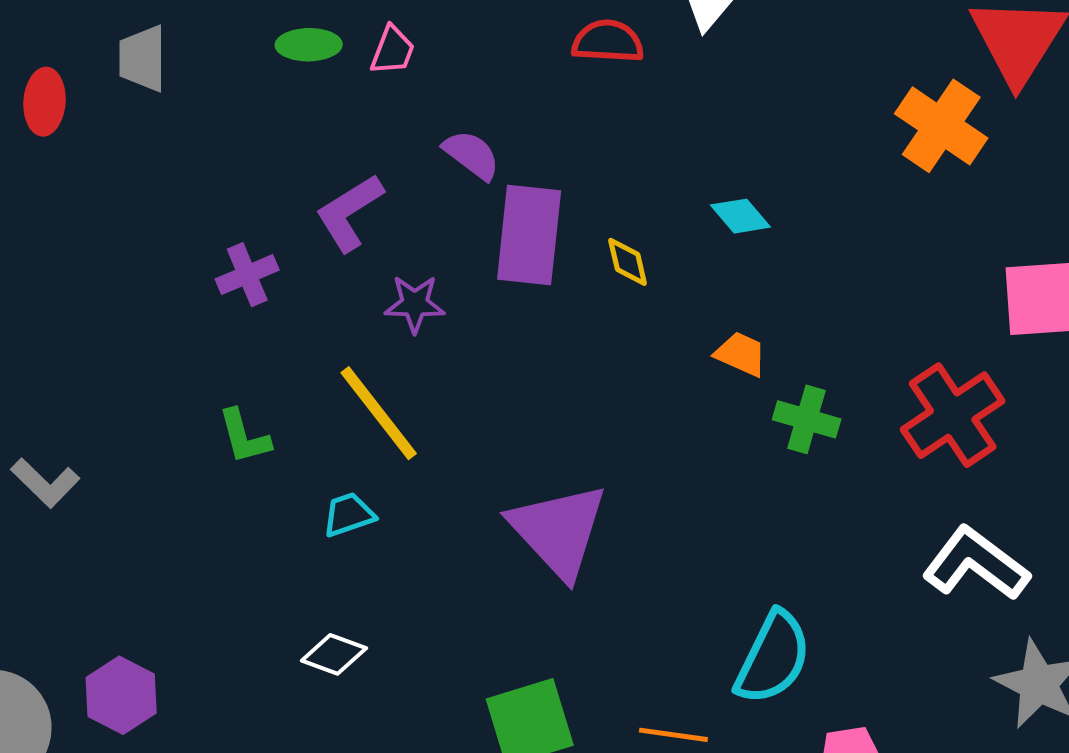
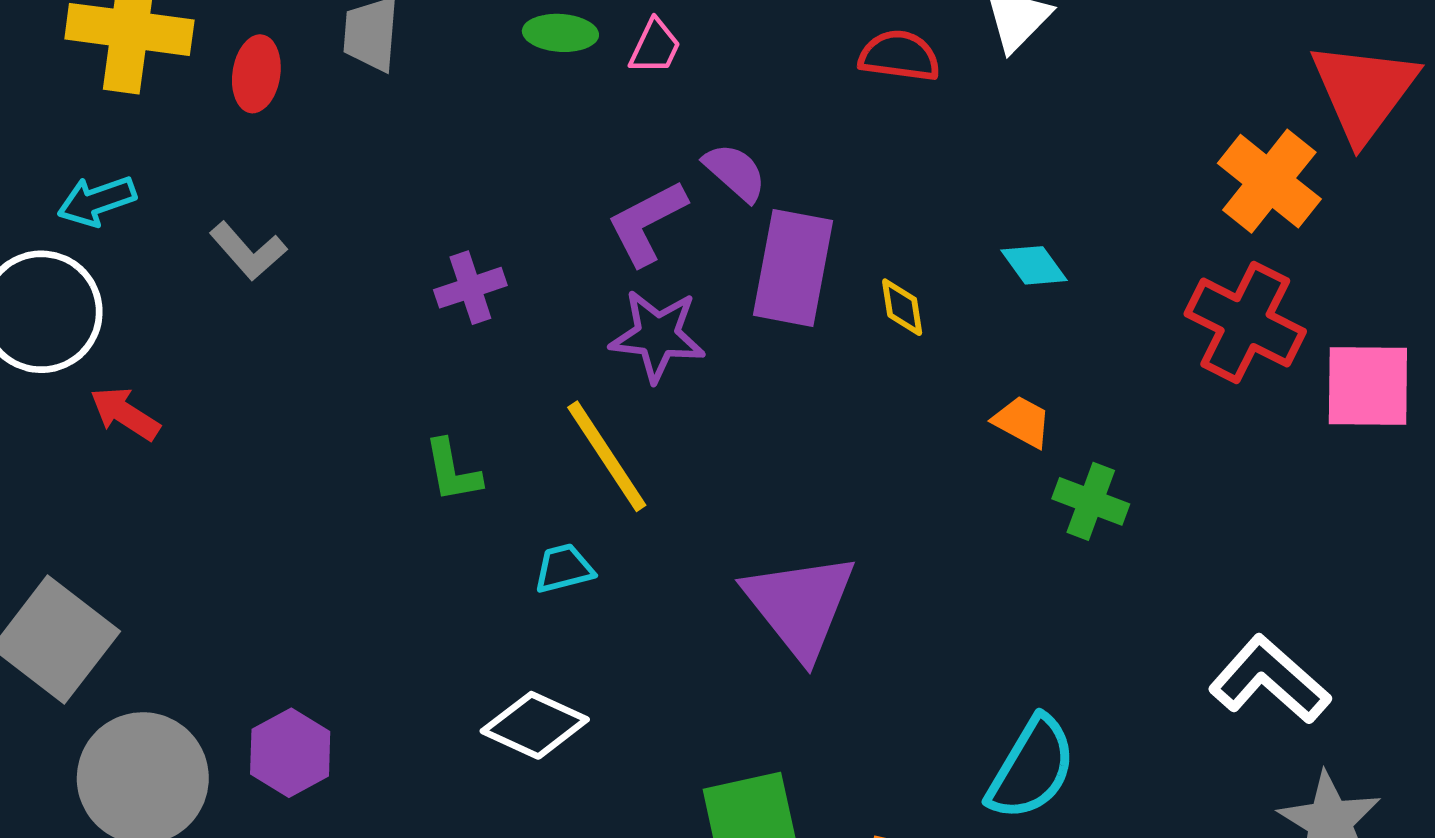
purple L-shape: (349, 213) -> (647, 223), moved
purple star: (415, 304) -> (657, 336), size x1.4
red cross: (953, 415) -> (1245, 323), moved, turned -34
gray L-shape: (45, 483) -> (248, 251), moved
white diamond: (334, 654) -> (535, 725), size x1.4

